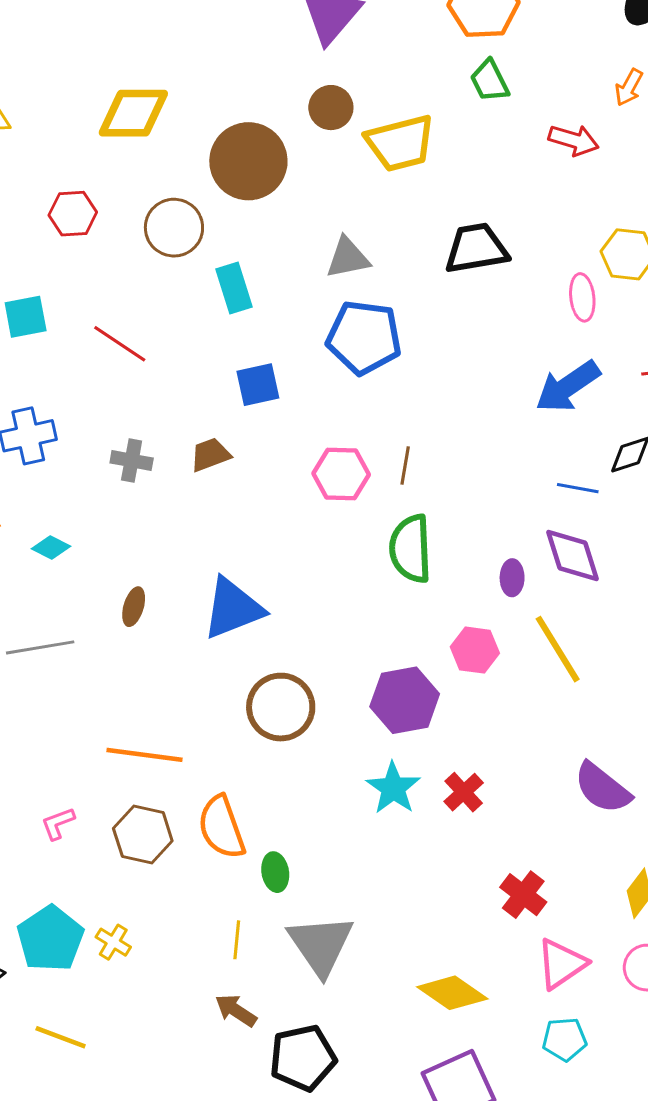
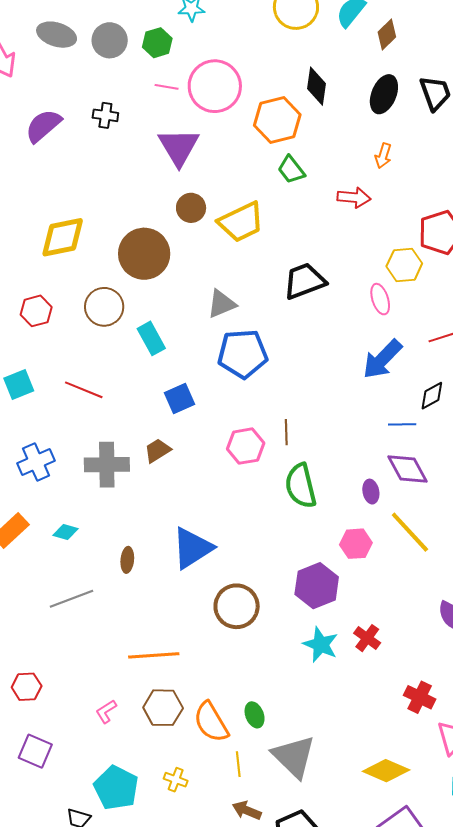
gray cross: (132, 461) -> (107, 465), size x1.6
orange semicircle: (222, 827) -> (211, 722), moved
yellow cross: (113, 942) -> (176, 780), moved

